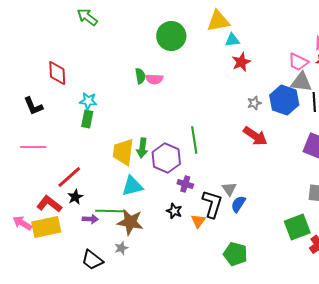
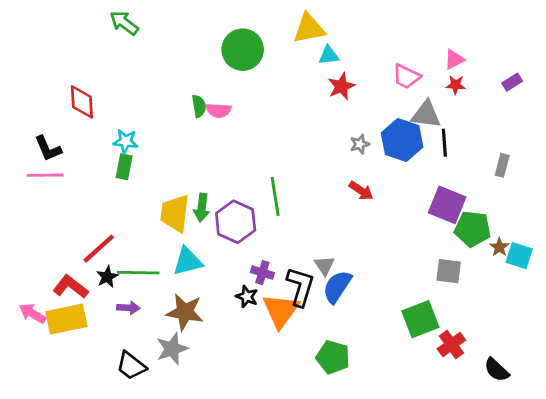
pink trapezoid: (298, 62) -> (406, 76), moved
red arrow: (255, 136) -> (361, 191), size x0.7
pink line: (33, 147) -> (45, 175), moved
purple cross: (185, 184) -> (262, 273), moved
blue semicircle: (238, 204) -> (337, 287), size x1.4
green line: (110, 211) -> (138, 273), moved
orange triangle: (198, 221) -> (281, 311), size x1.8
gray star: (121, 248) -> (172, 349), size x1.6

